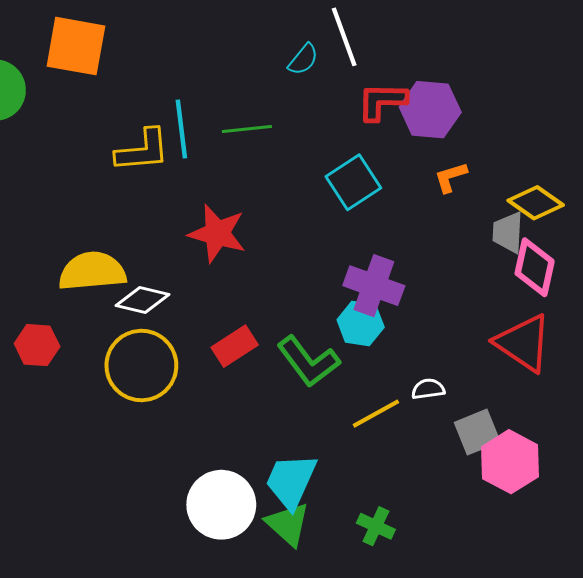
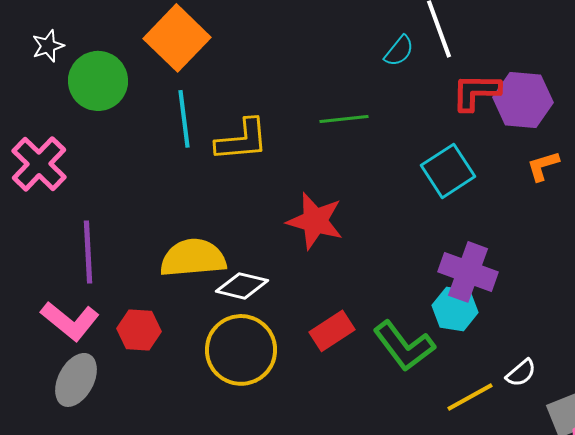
orange square: (76, 46) -> (177, 38), turned 34
cyan line: (181, 129) -> (184, 119), moved
white semicircle: (428, 389) -> (521, 373), turned 148

